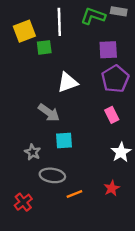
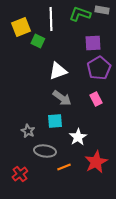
green square: (44, 47) -> (38, 41), turned 32
gray arrow: (49, 113) -> (62, 98), moved
white star: (121, 152) -> (78, 137), moved
red star: (112, 188) -> (96, 162), size x1.6

